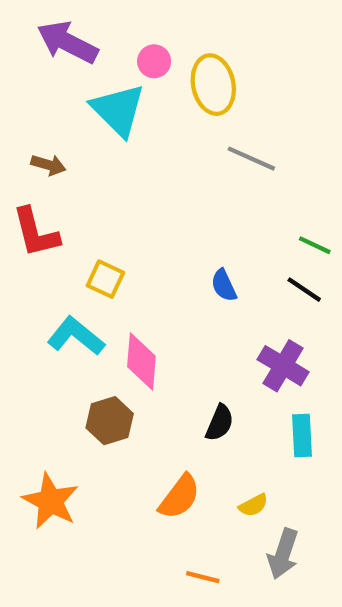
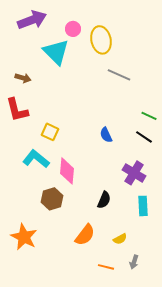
purple arrow: (67, 42) -> (32, 20), turned 132
gray arrow: (283, 554) -> (134, 262), size x0.6
orange line: (203, 577) -> (106, 267), moved

